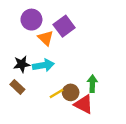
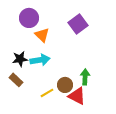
purple square: (64, 26) -> (78, 24), moved
yellow line: (56, 93) -> (47, 93), moved

